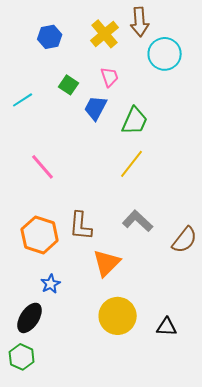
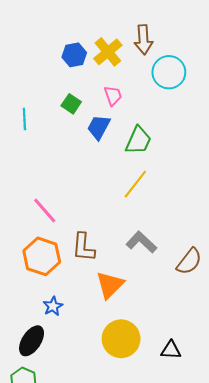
blue hexagon: (50, 37) -> (74, 55), moved
cyan line: (23, 100) -> (24, 119), turned -60
pink line: (43, 167) -> (45, 211), moved

